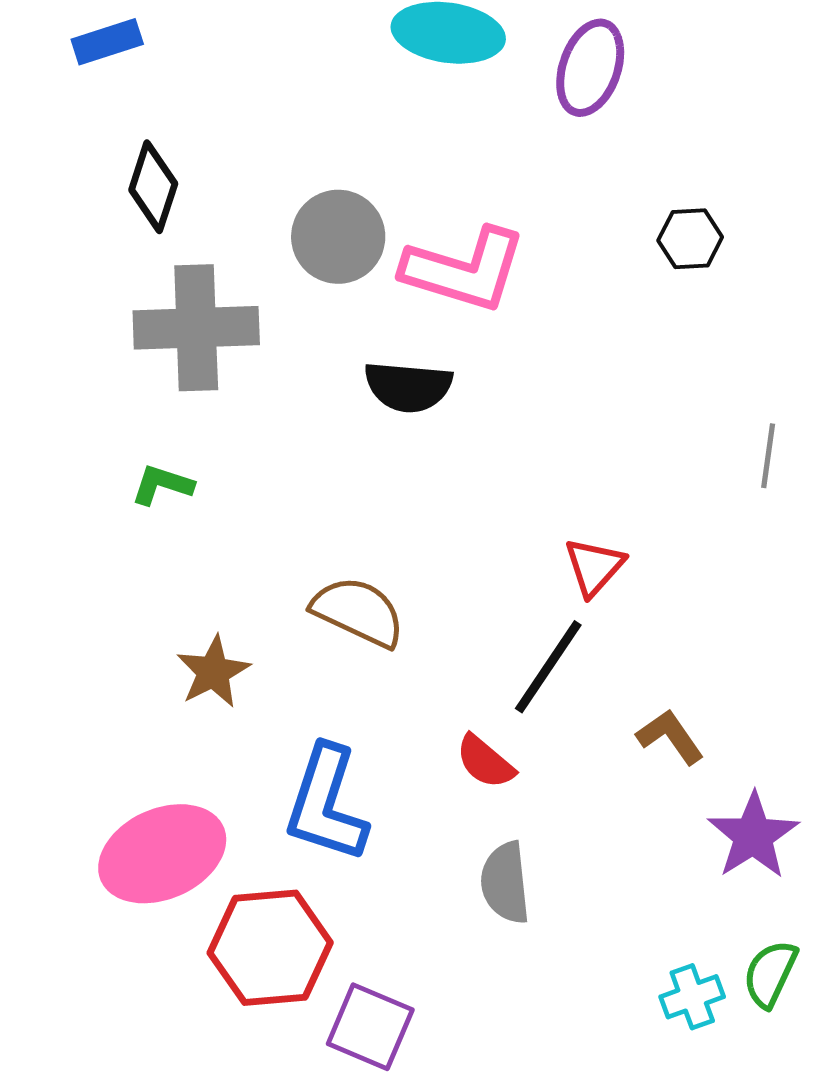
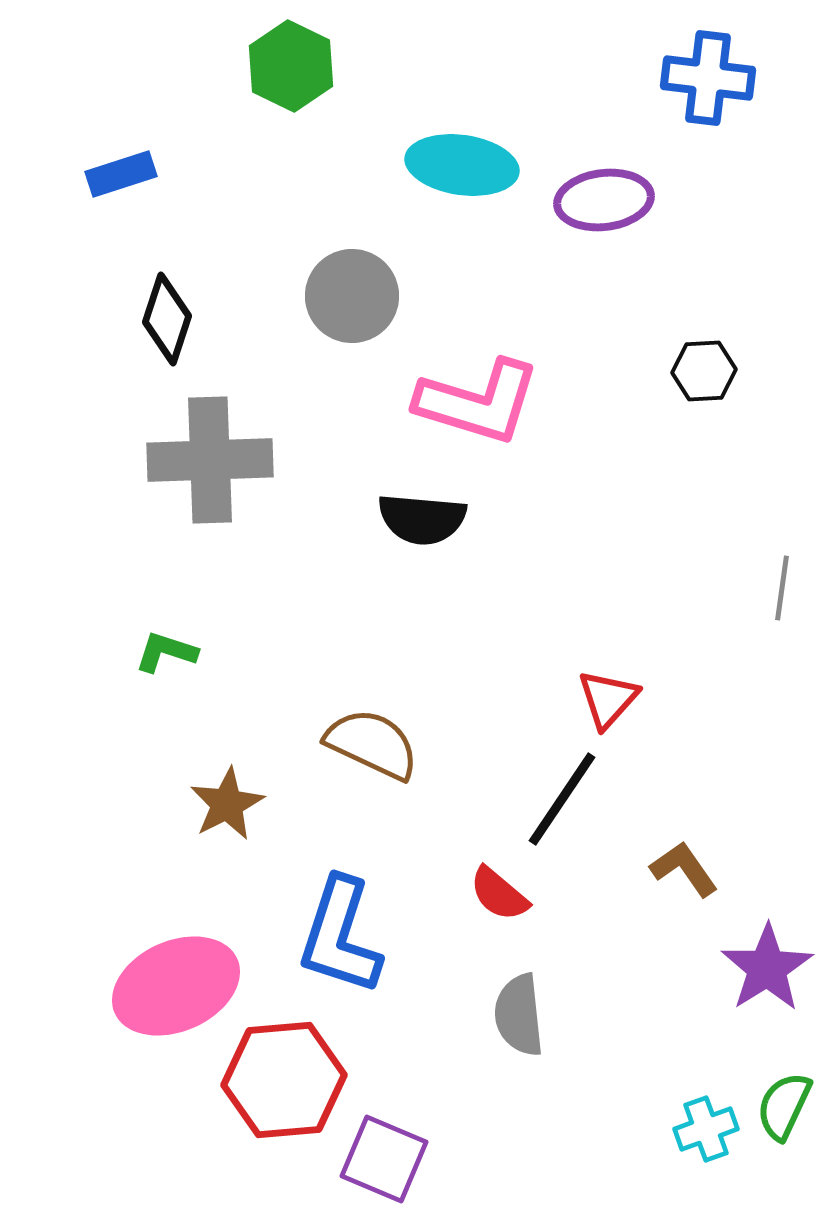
purple ellipse: (590, 68) -> (604, 200), turned 64
gray circle: (338, 237) -> (352, 296), moved
green L-shape: (162, 485) -> (166, 652), moved

